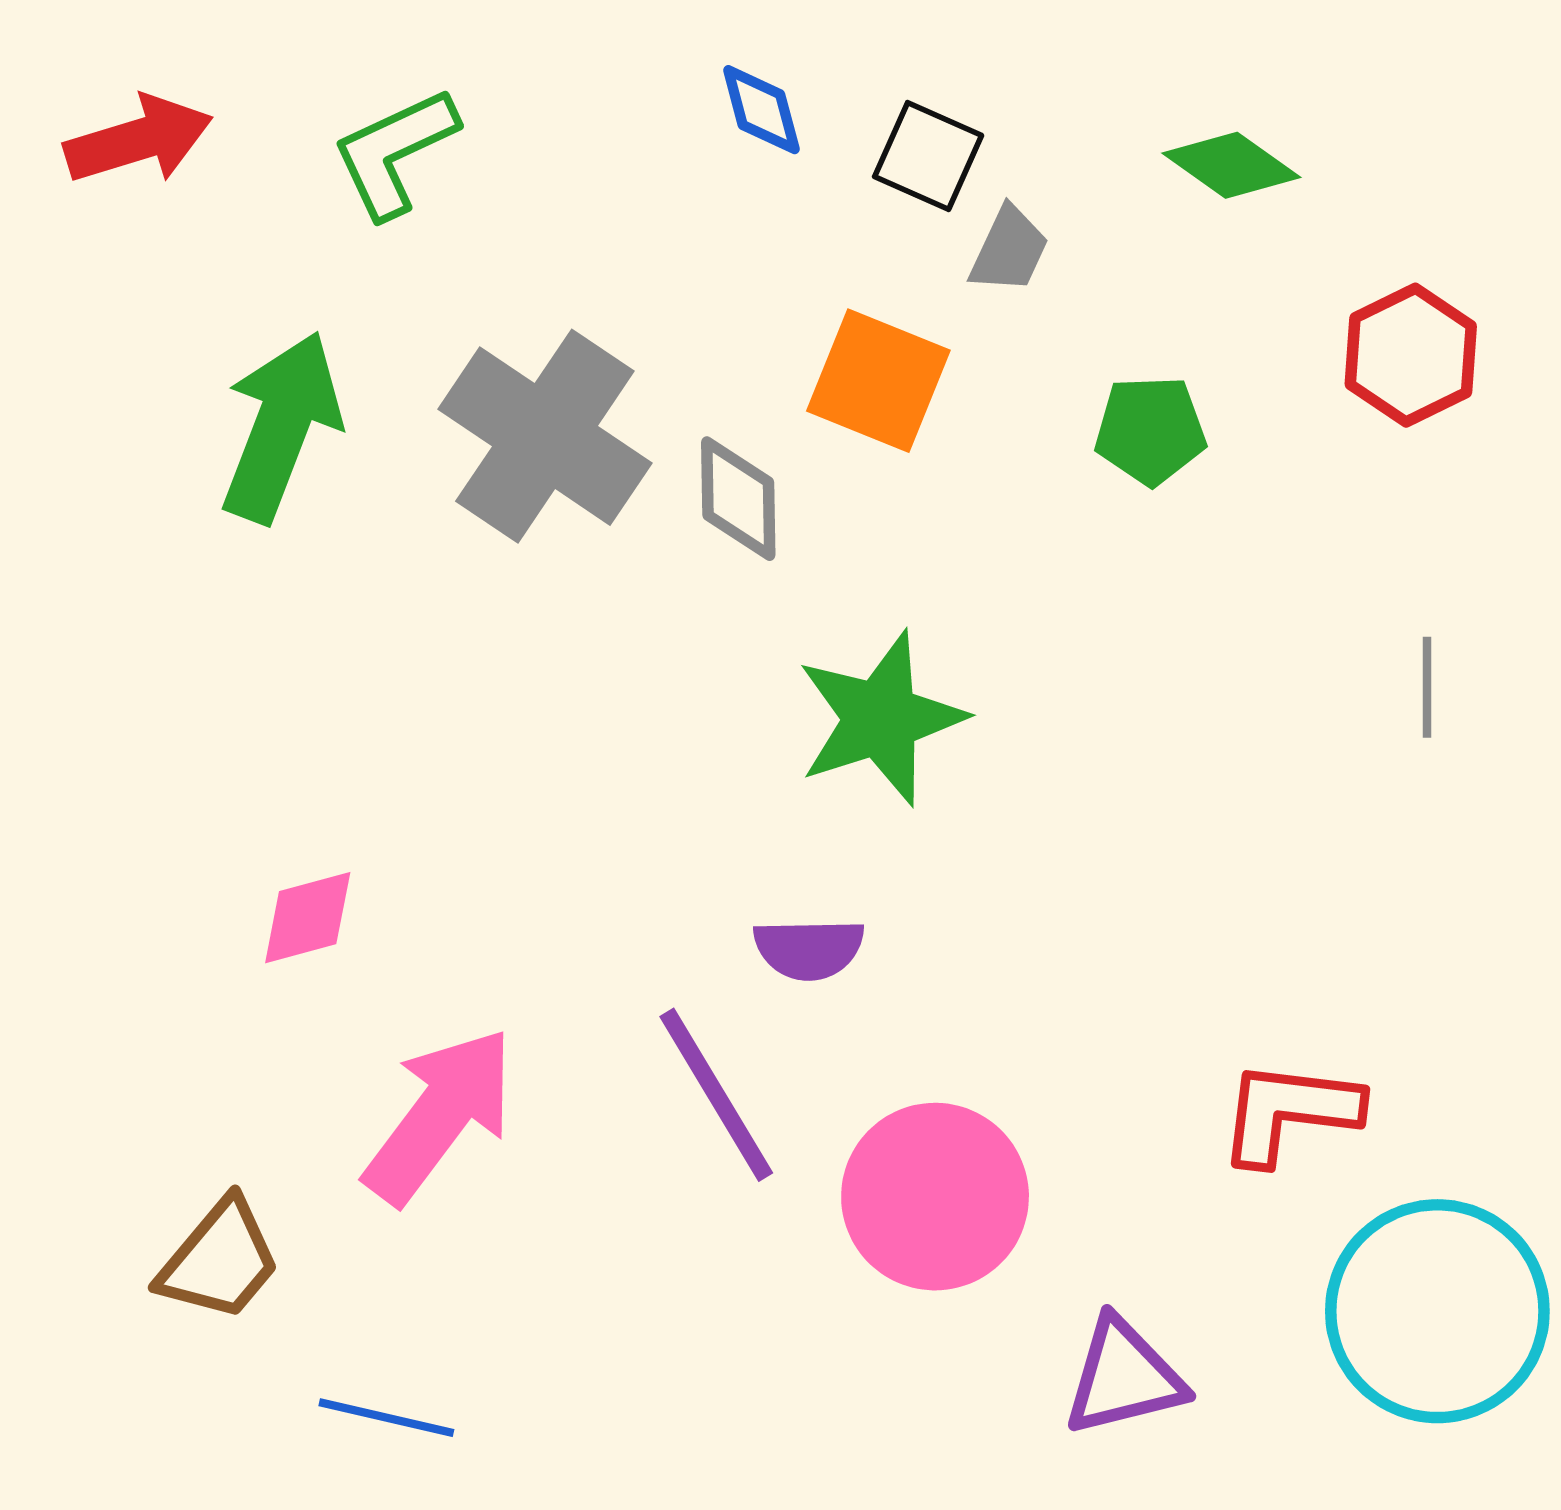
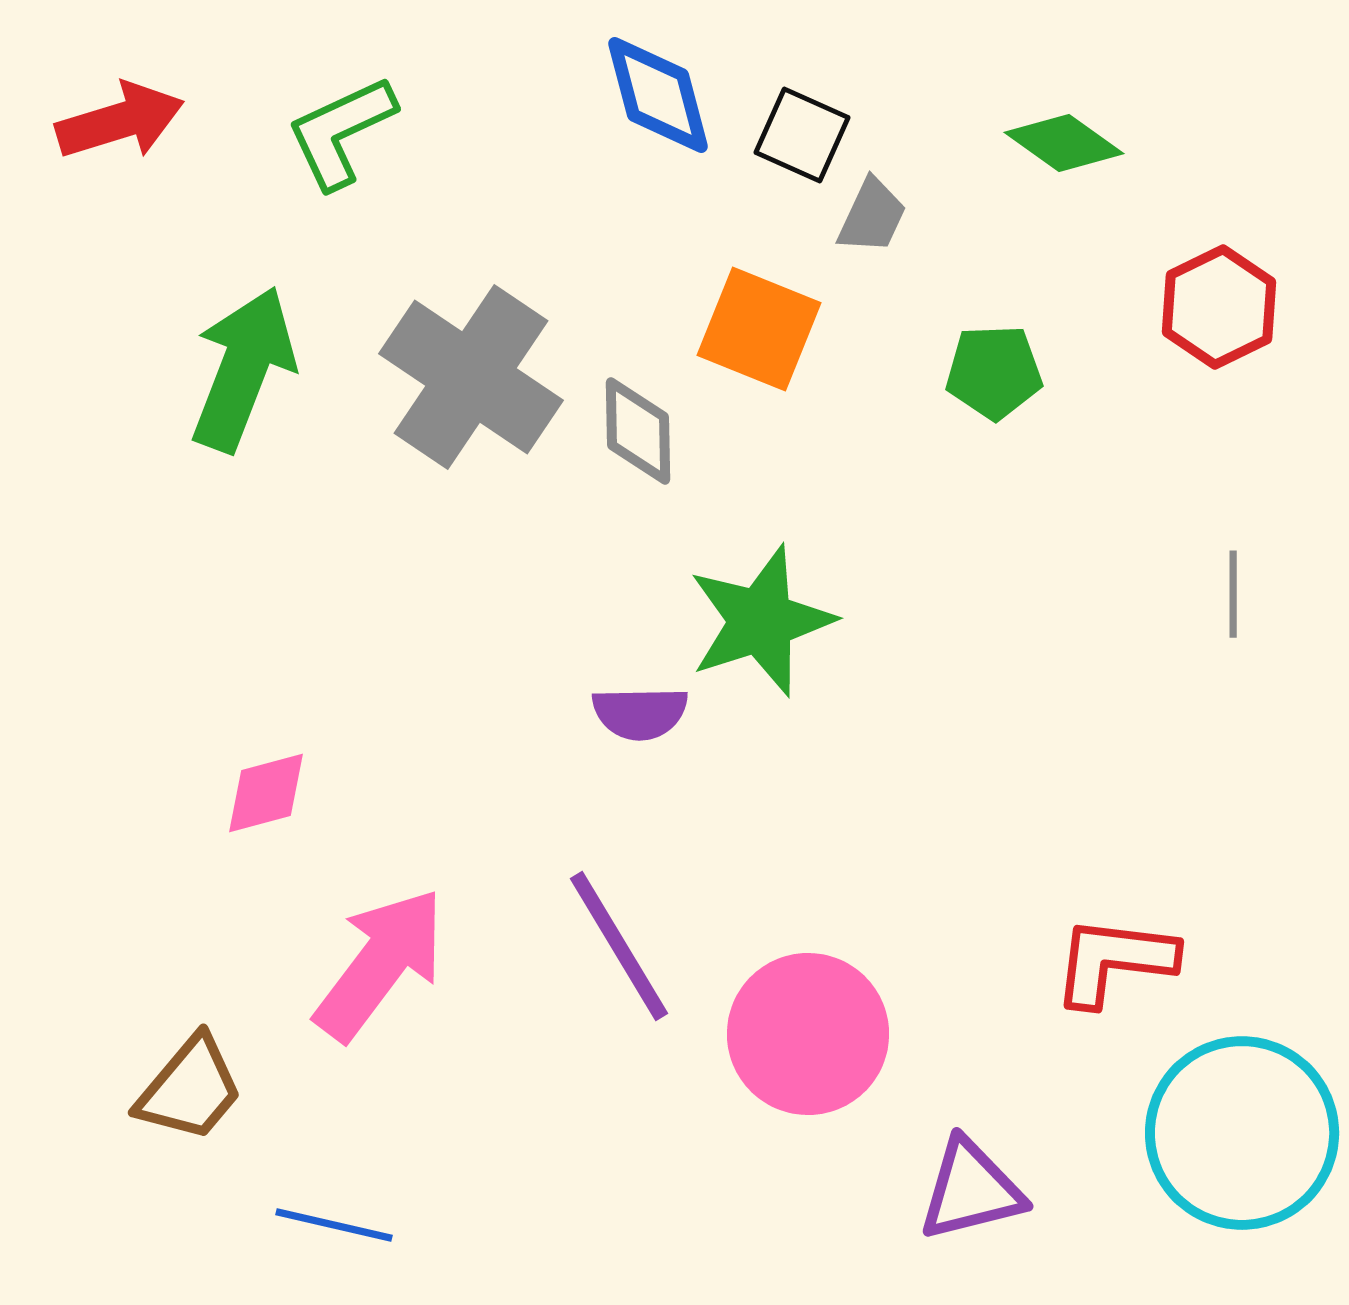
blue diamond: (761, 110) -> (658, 95), size x1.5
purple semicircle: (809, 949) -> (640, 713), moved

